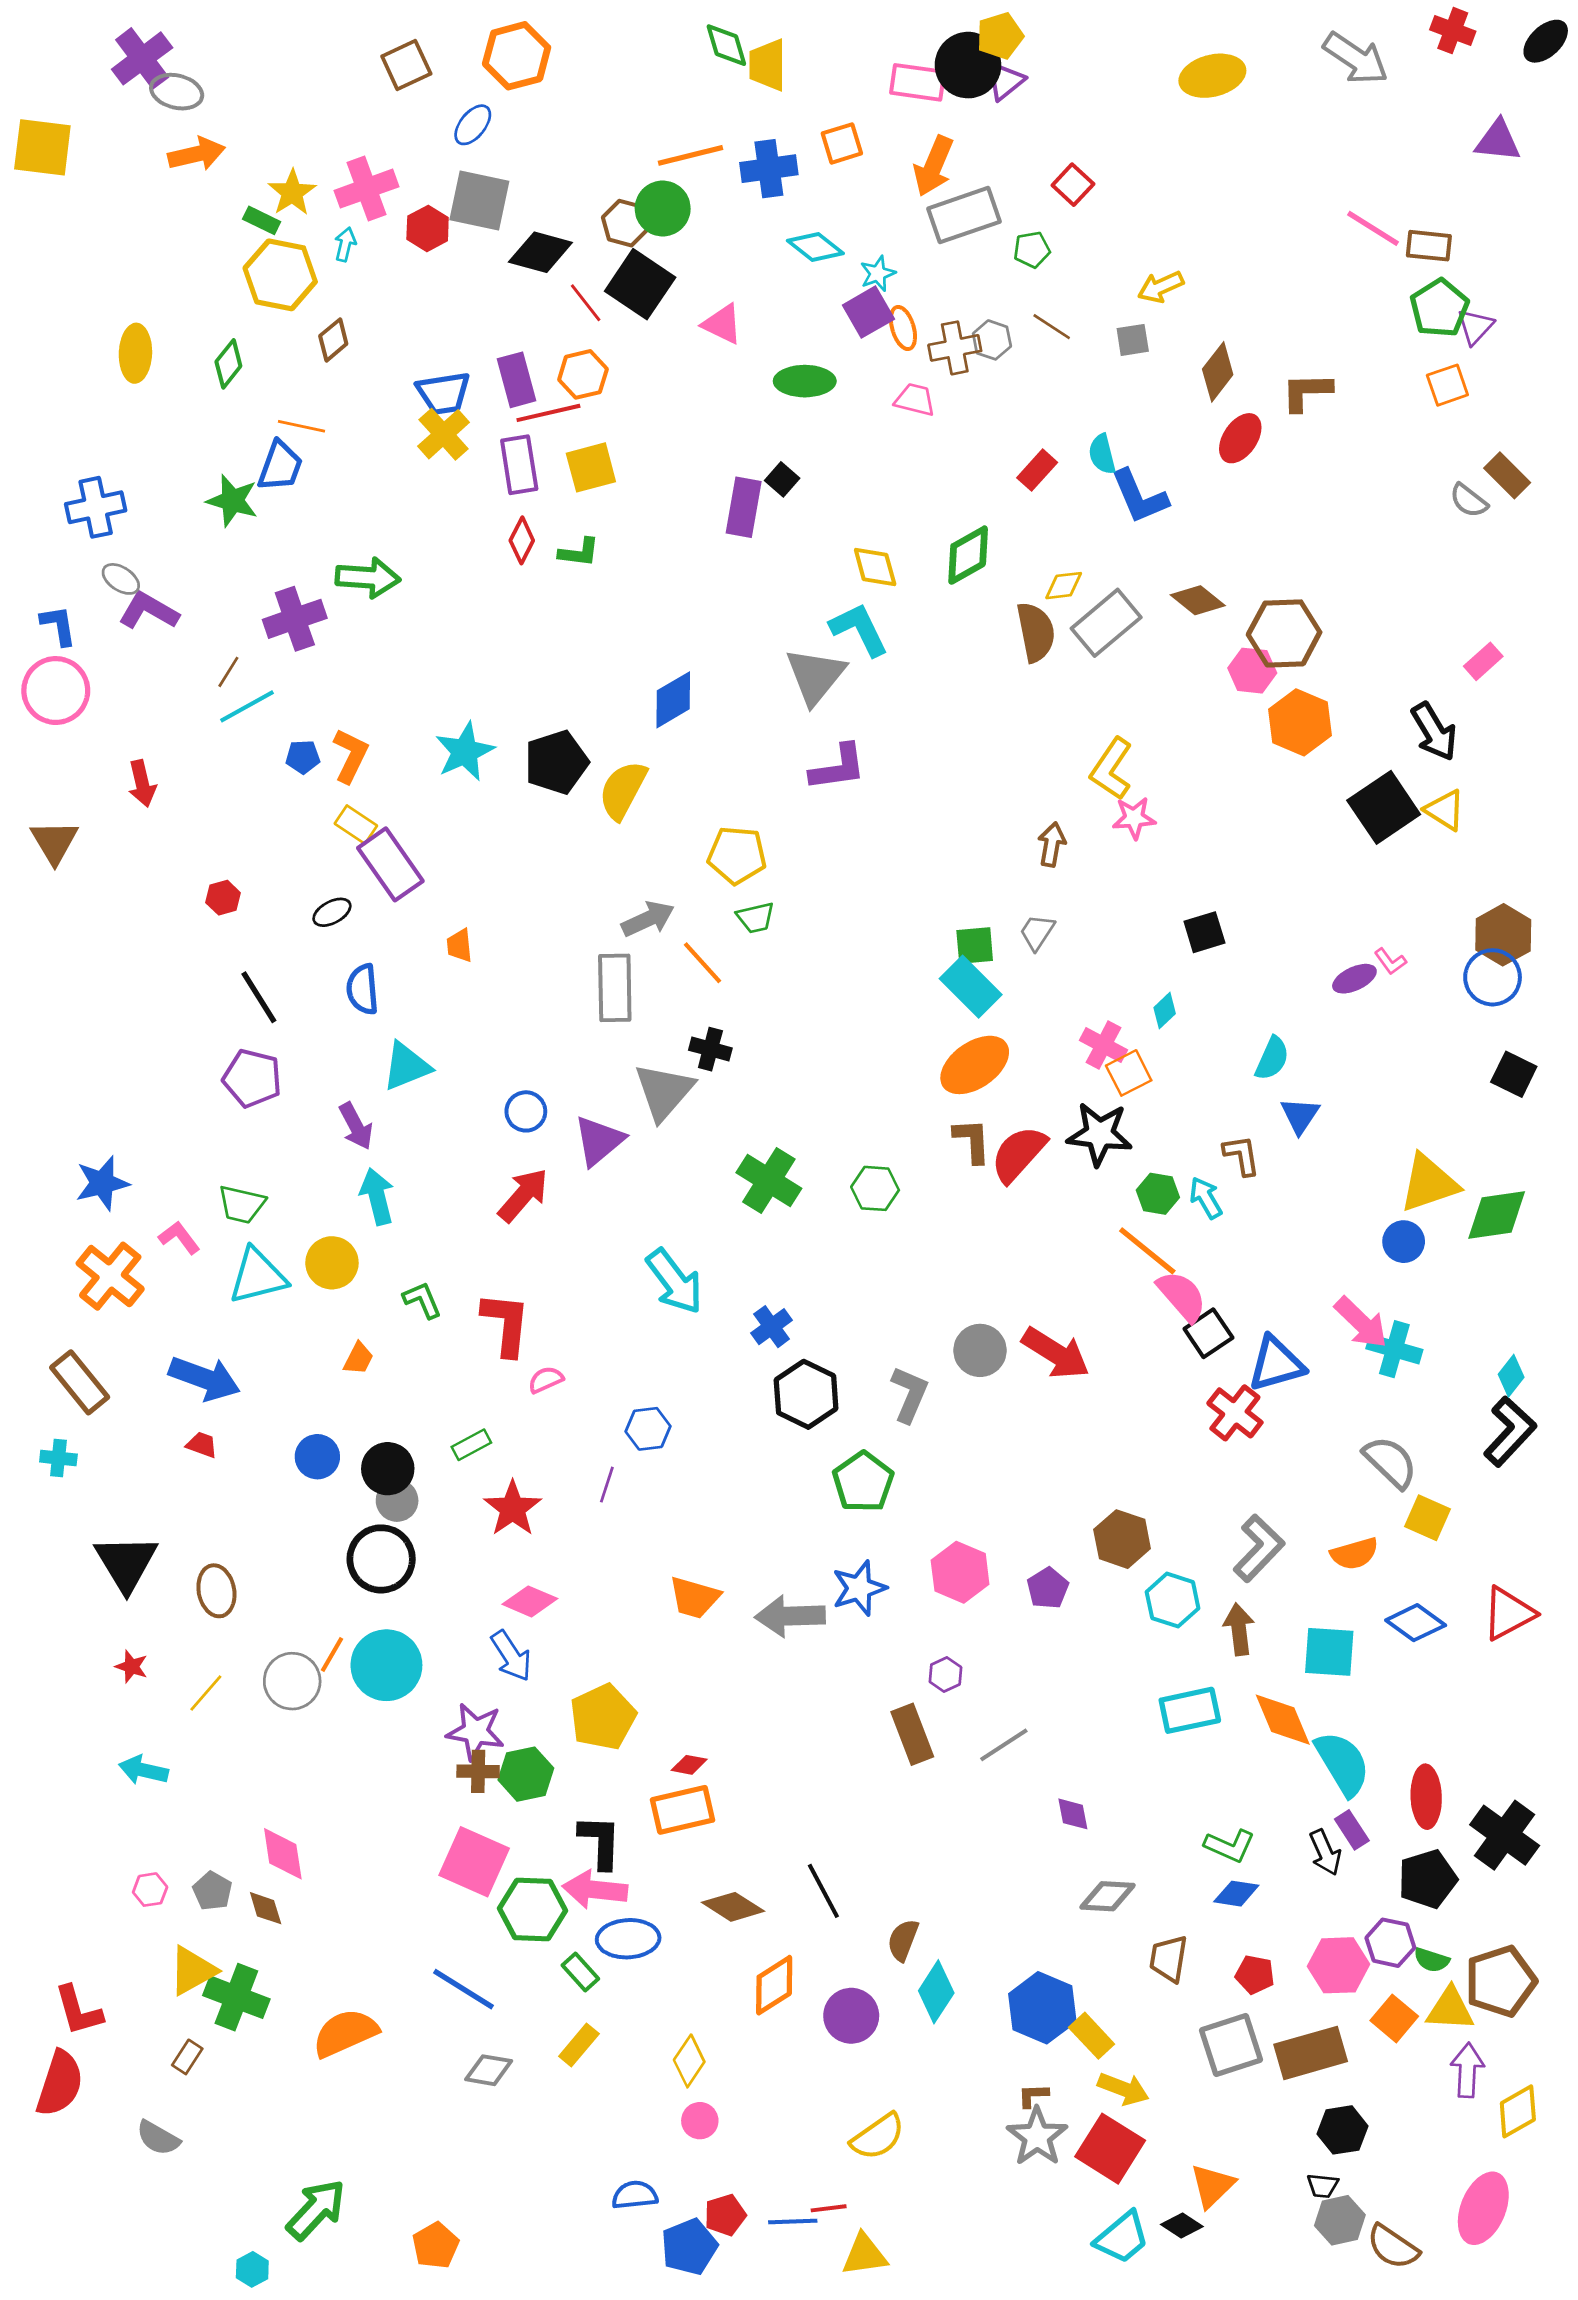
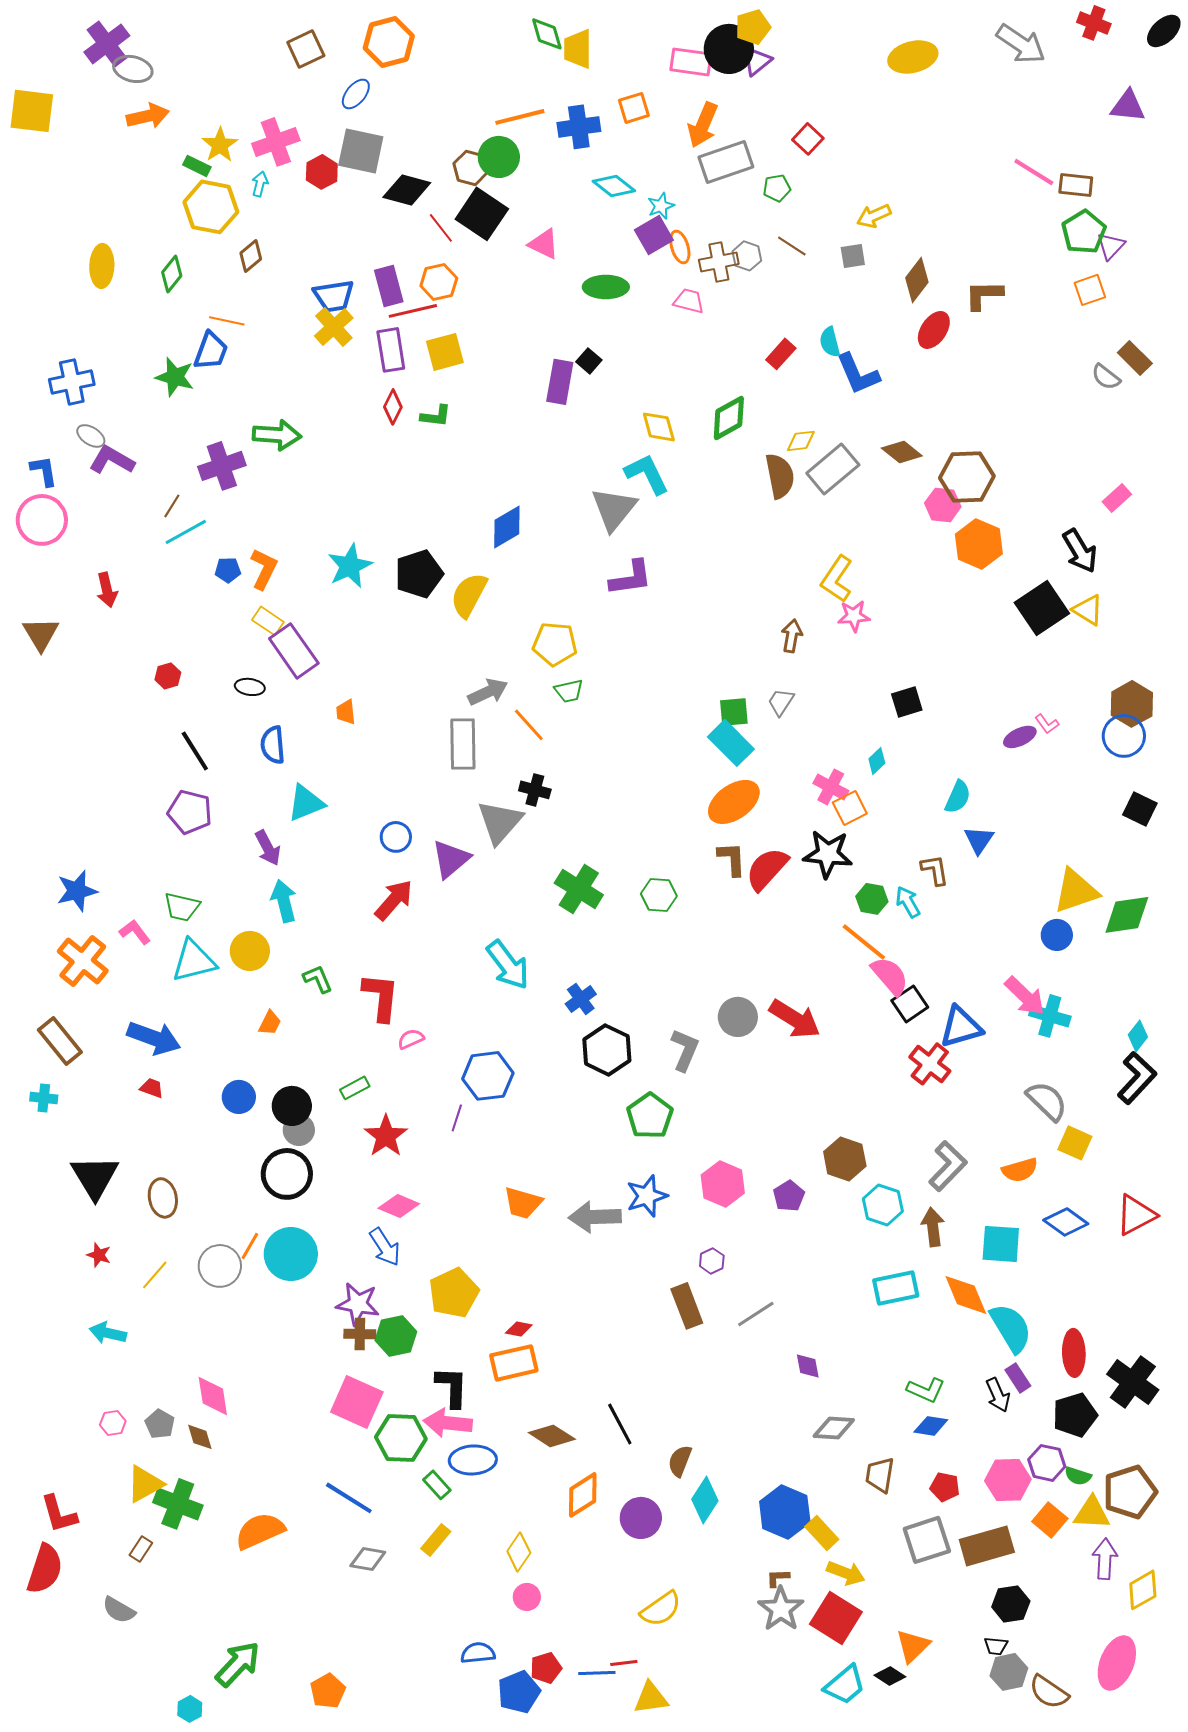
black ellipse: (332, 912) -> (250, 687), turned 36
blue hexagon: (648, 1429) -> (488, 1076), size x1.5

